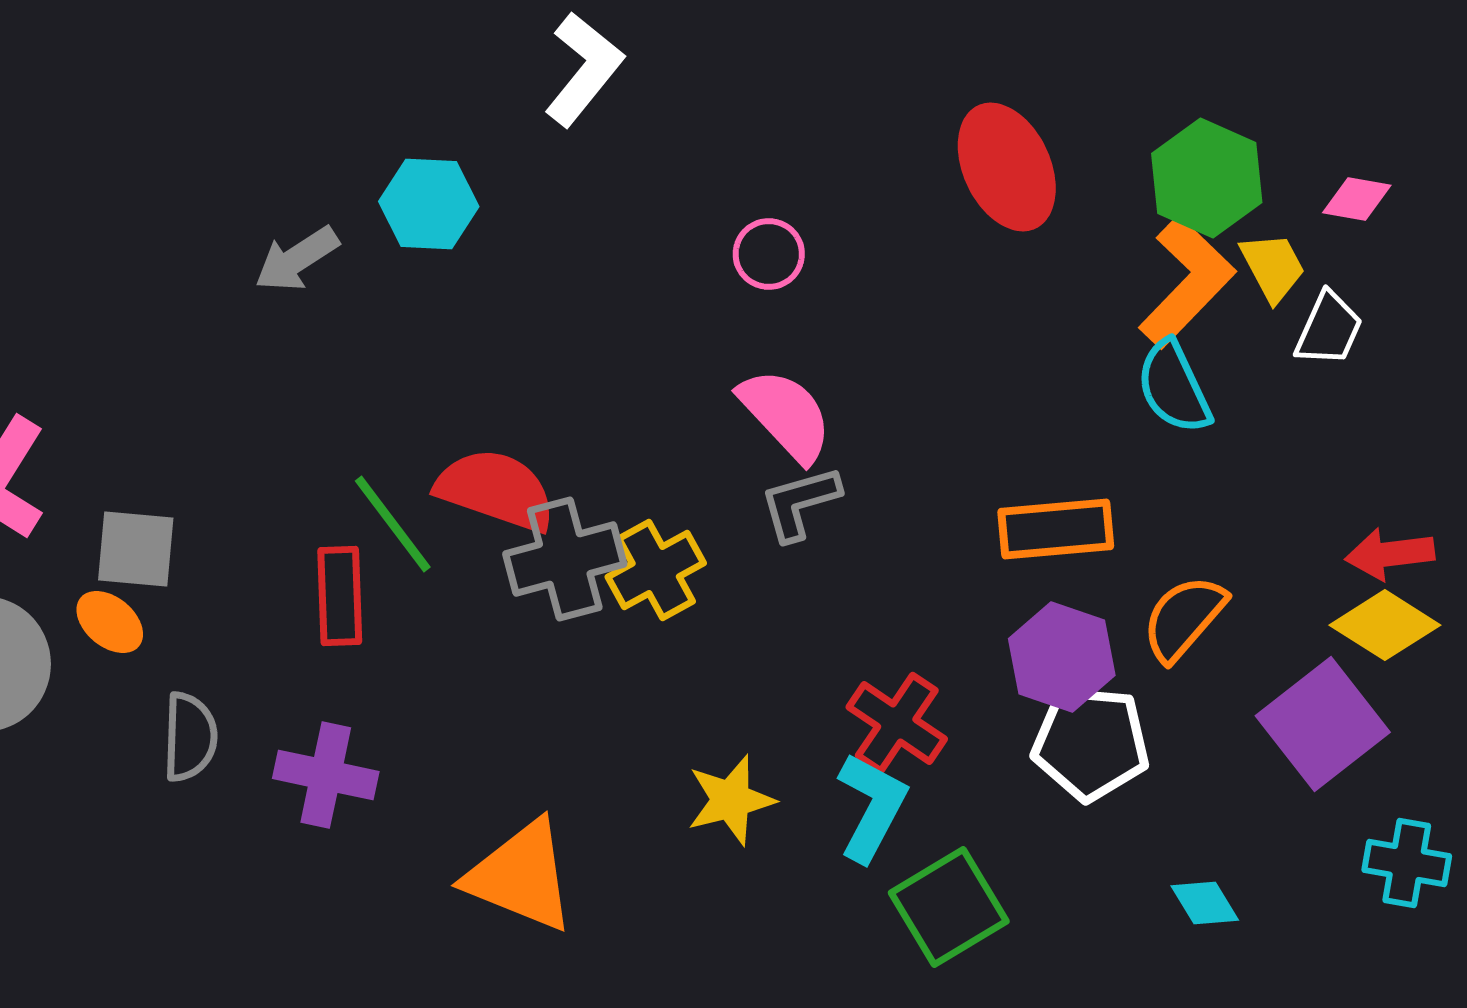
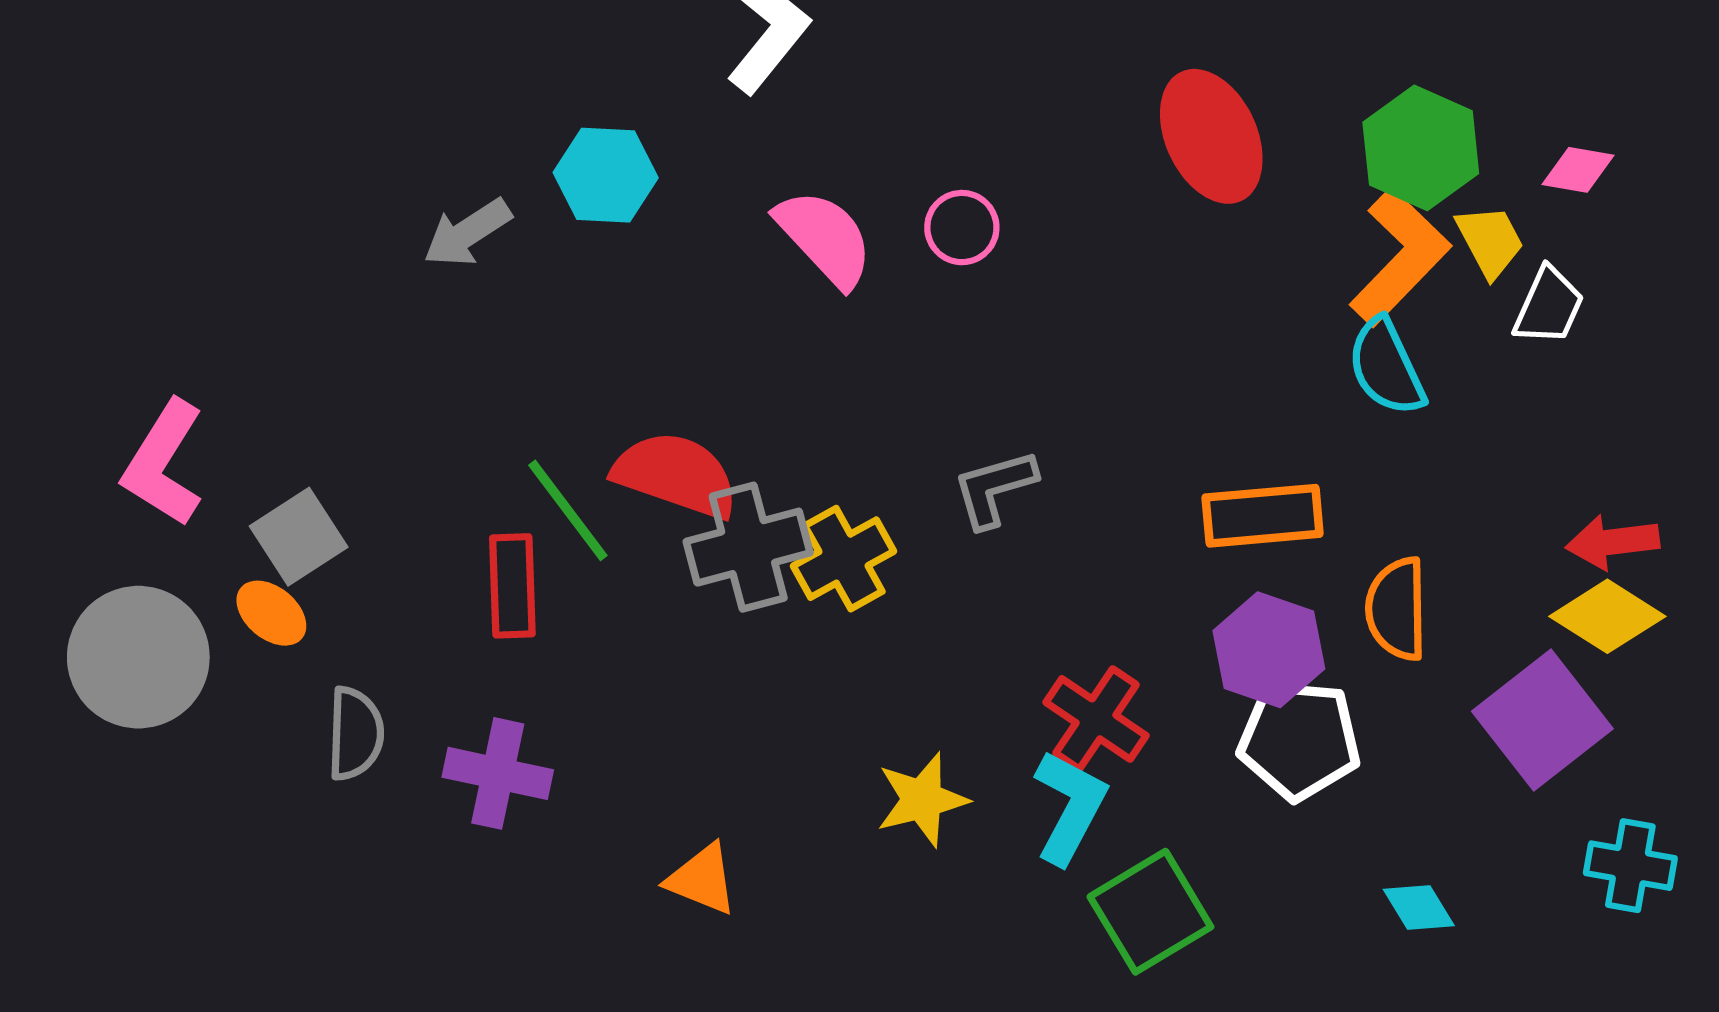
pink semicircle: (786, 415) -> (825, 238), moved
gray square: (136, 549) -> (299, 537), turned -38
orange semicircle: (1184, 618) -> (1397, 609), turned -42
orange triangle: (521, 876) -> (702, 879), size x0.6

